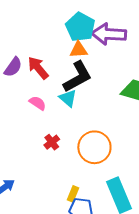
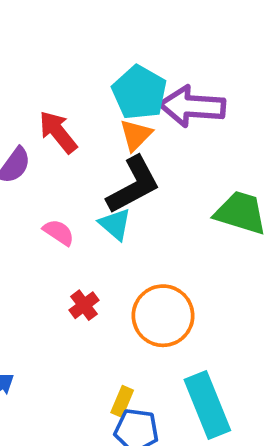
orange triangle: (79, 50) -> (136, 135), turned -42
red arrow: (38, 68) -> (58, 132), moved

